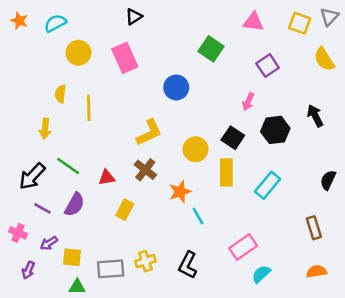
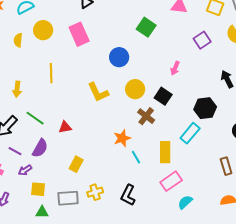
purple square: (268, 66) -> (202, 40), moved
yellow semicircle: (60, 94) -> (18, 40), moved
black hexagon: (275, 130) -> (205, 108), moved
yellow L-shape: (149, 132) -> (98, 92), turned 90
yellow circle: (196, 149) -> (135, 89), moved
brown cross: (145, 170) -> (146, 116), moved
yellow rectangle: (226, 172) -> (165, 152), moved
yellow rectangle: (125, 210) -> (76, 164), moved
purple arrow: (49, 243) -> (25, 170), moved

